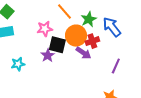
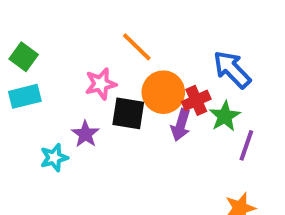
green star: (89, 19) -> (225, 116), moved
purple arrow: (83, 53) -> (181, 125), turned 77
purple star: (48, 55) -> (85, 134), moved

